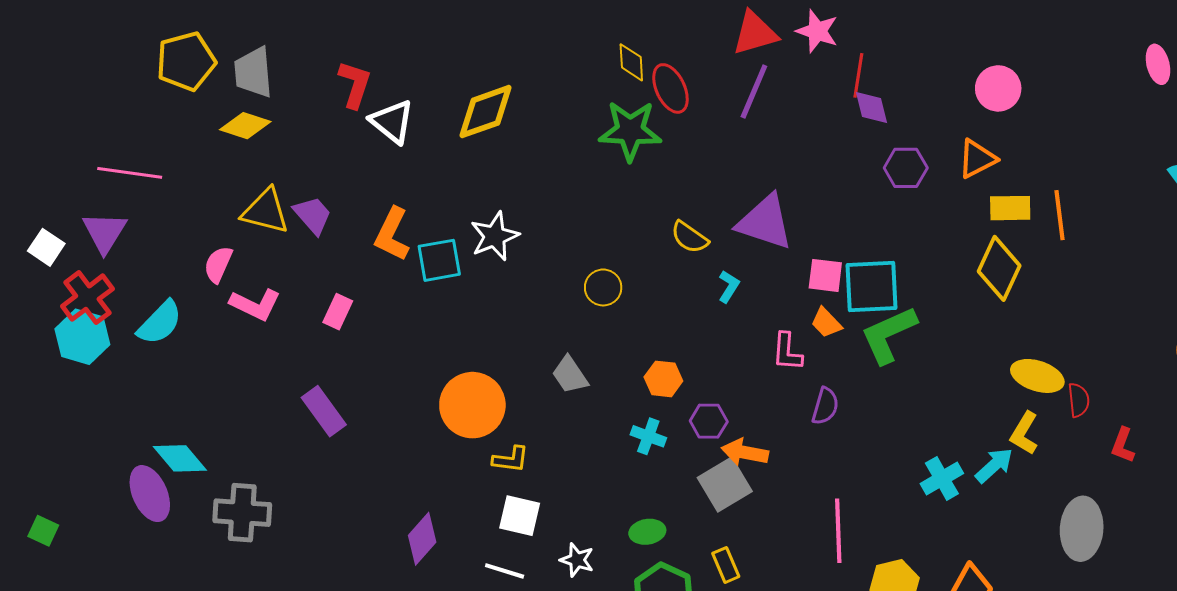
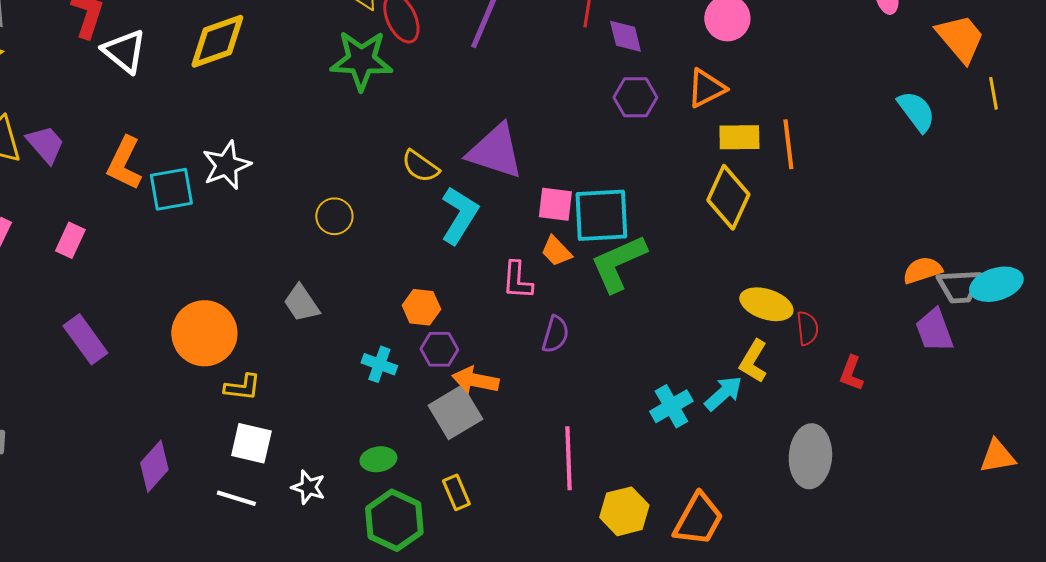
purple diamond: (872, 108) -> (625, 36), moved
cyan L-shape: (729, 286) -> (459, 215), size x1.8
orange hexagon: (663, 379) -> (421, 307), moved
purple rectangle: (324, 411) -> (85, 339), moved

